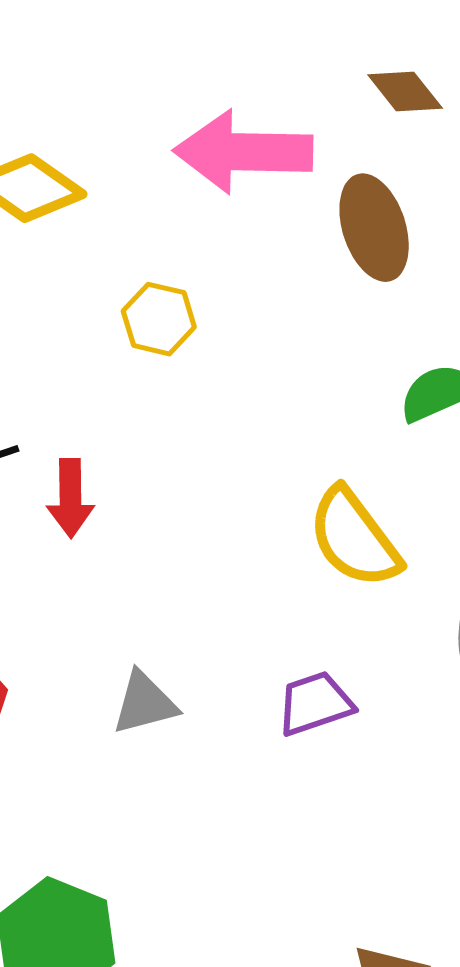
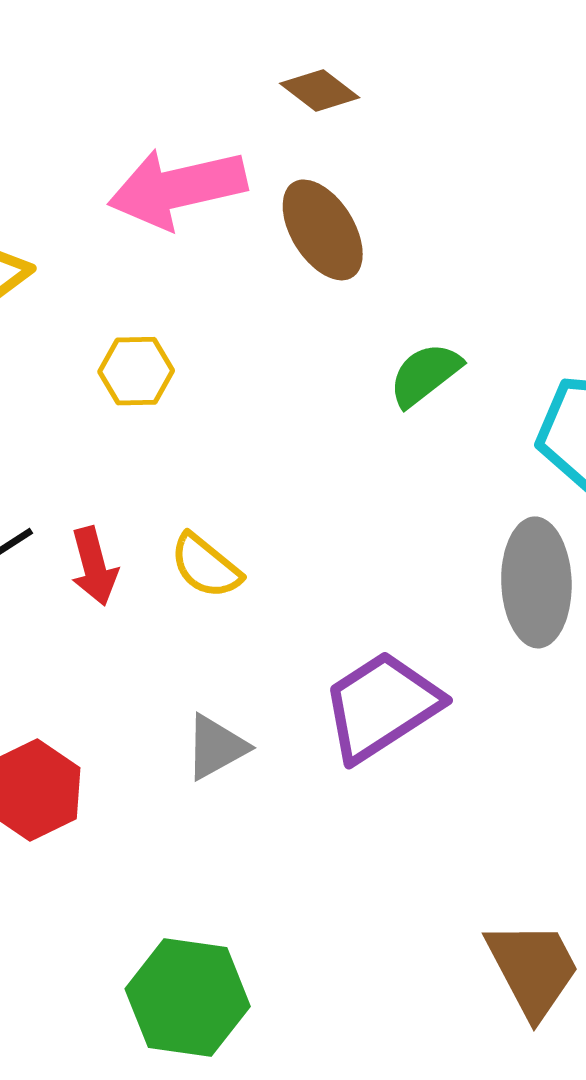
yellow semicircle: (354, 538) -> (206, 566), moved, size x0.7
purple trapezoid: (315, 704) -> (381, 706), size x1.6

